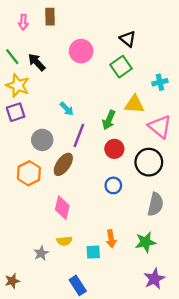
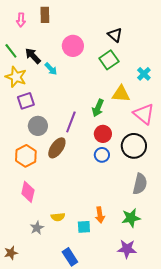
cyan cross: (160, 82) -> (144, 74), turned -32
cyan arrow: (67, 109) -> (51, 69), moved
purple square: (16, 112) -> (26, 101), moved
blue circle: (113, 185) -> (102, 155), moved
pink diamond: (62, 208) -> (28, 192), moved
purple star: (154, 279) -> (127, 249), moved, turned 30

